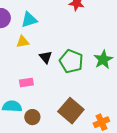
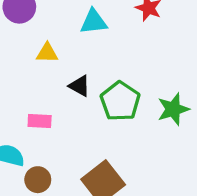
cyan triangle: (29, 20) -> (94, 22), moved
black triangle: (46, 57) -> (80, 86), turned -32

